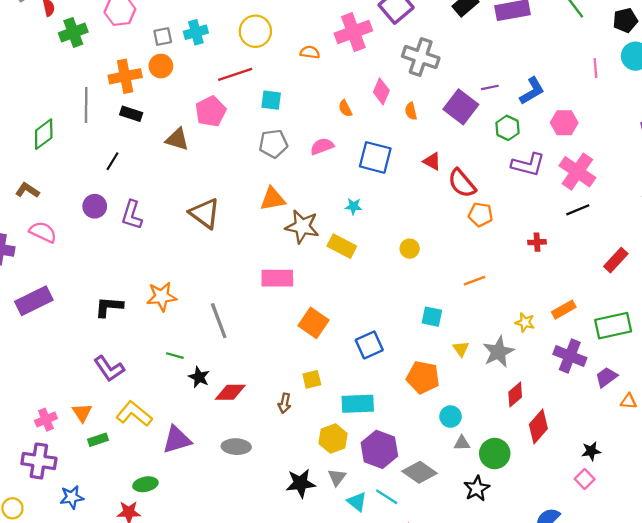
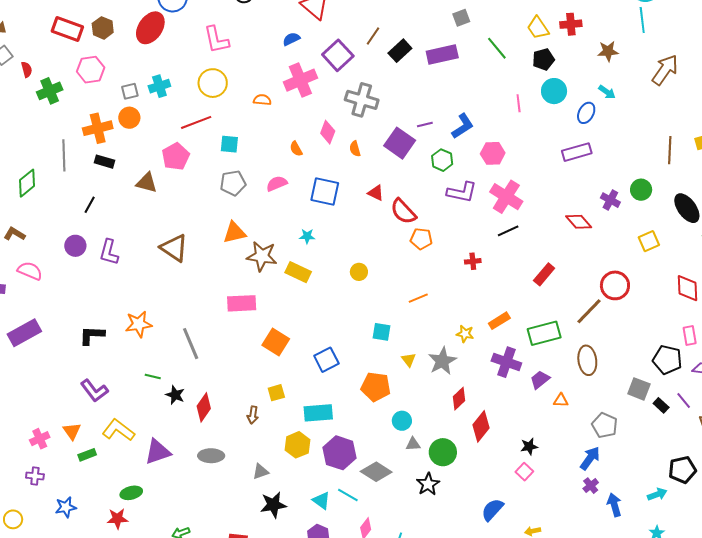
red diamond: (230, 392) -> (204, 407), turned -52
purple cross: (39, 461) -> (35, 476), size x0.6
gray triangle: (337, 477) -> (260, 472), moved, turned 36
black star: (301, 483) -> (273, 505), moved

